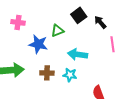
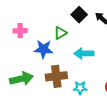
brown cross: (47, 73) -> (56, 76), size x1.5
cyan star: (70, 75) -> (80, 88), moved

